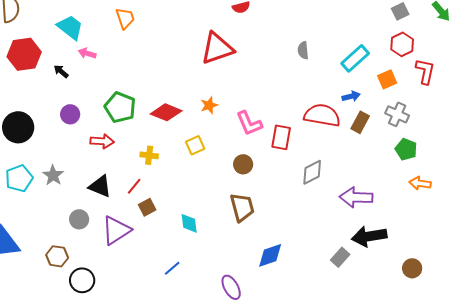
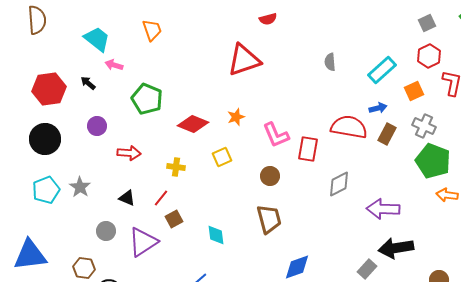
red hexagon: (24, 54) -> (49, 89), moved
green pentagon: (120, 107) -> (147, 99), moved
green pentagon: (406, 149) -> (433, 161), size x1.6
black triangle: (100, 186) -> (127, 198), size x0.7

